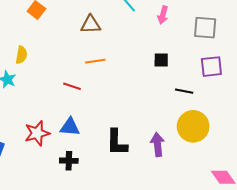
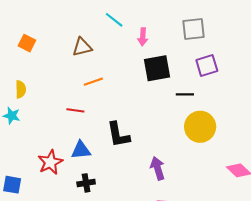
pink arrow: (163, 15) -> (143, 37), moved
black square: (161, 60) -> (157, 68), size x1.8
black L-shape: (117, 142) -> (118, 135), moved
purple arrow: (157, 144) -> (158, 168), moved

